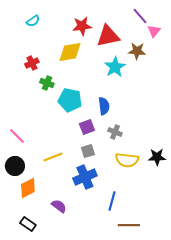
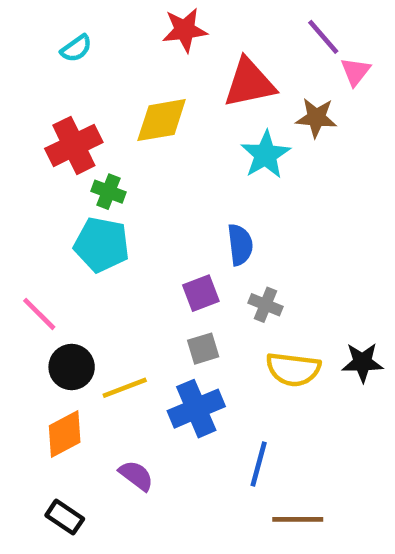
red star: (82, 26) -> (185, 30), moved
red cross: (32, 63) -> (74, 145), size x1.6
cyan pentagon: (70, 100) -> (102, 245), moved
yellow line: (53, 157) -> (125, 388), moved
black circle: (15, 166) -> (72, 367), moved

